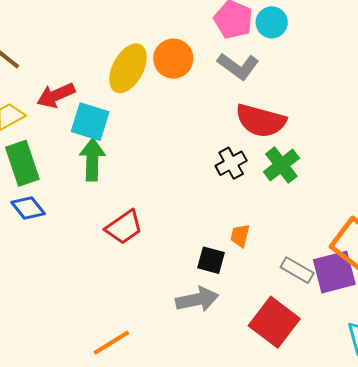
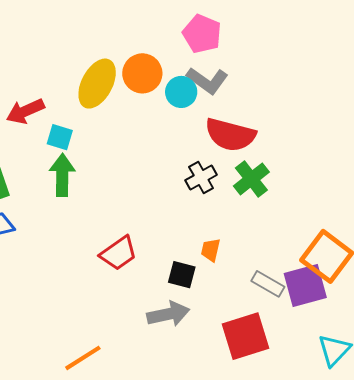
cyan circle: (272, 22) -> (181, 92), moved
cyan square: (90, 122) -> (60, 137), size x0.7
red trapezoid: (124, 227) -> (119, 253), moved
red square: (274, 322) -> (246, 336), turned 36

